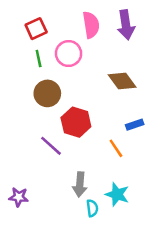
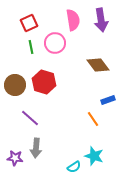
brown circle: (47, 93) -> (15, 85), moved
red hexagon: (76, 122) -> (44, 82), moved
purple line: (51, 146) -> (30, 118), moved
gray arrow: (80, 184) -> (36, 148), moved
cyan semicircle: (92, 208) -> (74, 167), turned 64

